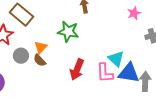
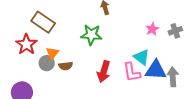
pink star: (134, 13) -> (152, 29), moved
orange triangle: (41, 47) -> (53, 53), moved
brown semicircle: (40, 60) -> (66, 66), turned -48

